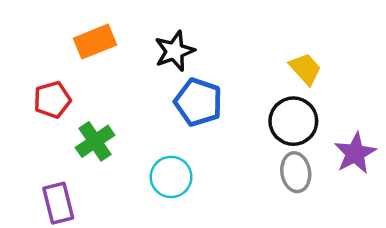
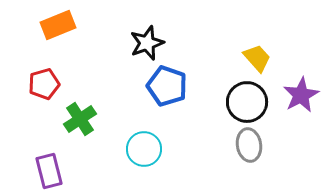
orange rectangle: (95, 42) -> (58, 25), moved
purple star: (355, 153) -> (301, 95), moved

